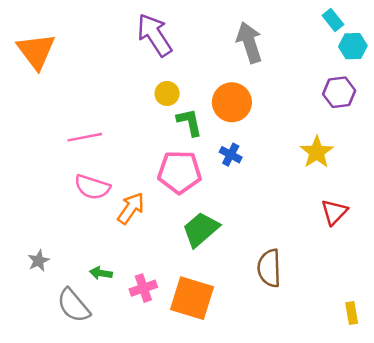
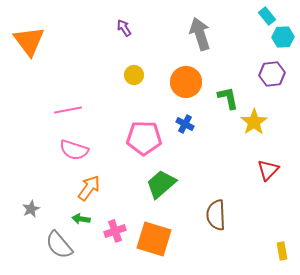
purple arrow: (155, 35) -> (124, 28), size x0.5
green L-shape: (189, 122) -> (228, 98), moved
orange arrow: (131, 208) -> (89, 188), moved

